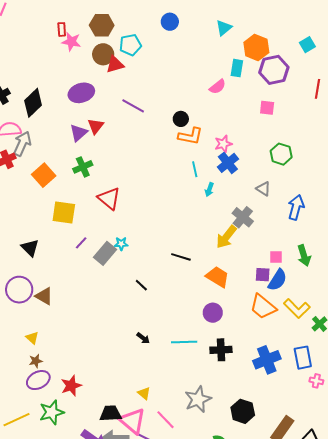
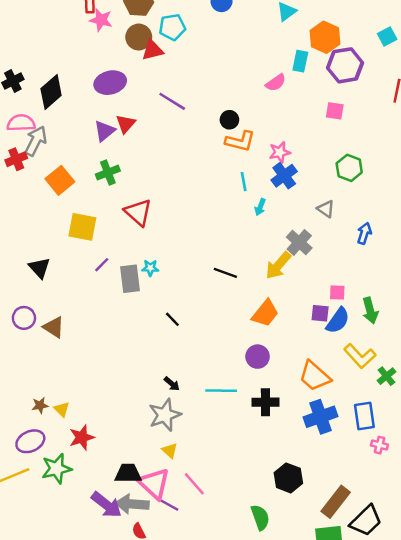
blue arrow: (296, 207) -> (364, 233), size x0.7
gray rectangle: (105, 253) -> (130, 279), turned -50
green arrow: (304, 256) -> (370, 310), moved
black line: (181, 257) -> (225, 273), moved
orange trapezoid: (218, 277) -> (265, 313), turned 95
purple circle: (19, 290) -> (24, 318), size x0.7
orange trapezoid: (263, 307) -> (315, 376), moved
yellow triangle: (32, 338) -> (62, 409), moved
purple ellipse: (38, 380) -> (30, 441), moved
gray star: (198, 399) -> (165, 415), moved

